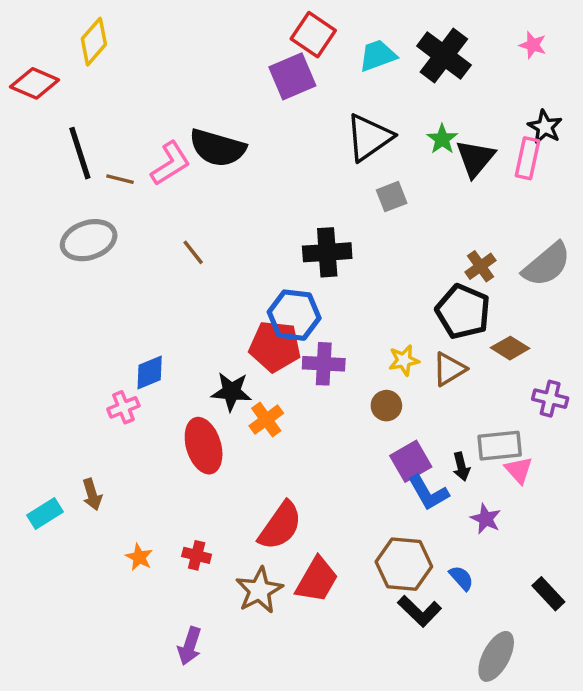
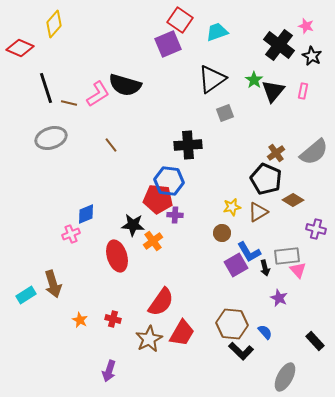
black cross: (444, 56) -> (279, 45), moved
black star: (545, 127) -> (312, 56), moved
pink rectangle: (528, 158) -> (303, 91), size x0.7
purple cross: (324, 364) -> (175, 215), moved, size x0.7
blue L-shape: (428, 493) -> (249, 252), moved
brown arrow: (92, 494) -> (53, 284), size x1.5

